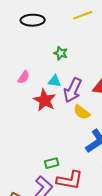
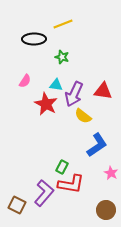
yellow line: (83, 15) -> (63, 24), moved
black ellipse: (33, 20) -> (34, 39), moved
green rectangle: (52, 163) -> (62, 167), moved, turned -48

